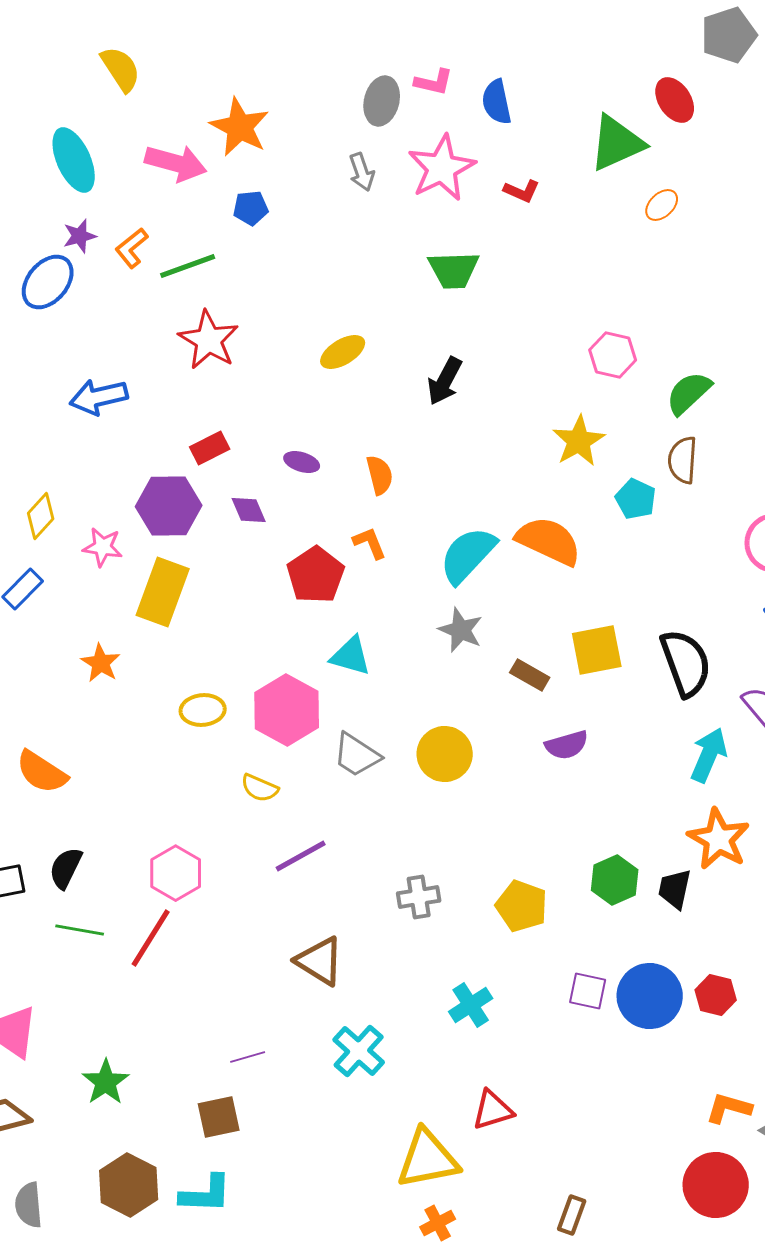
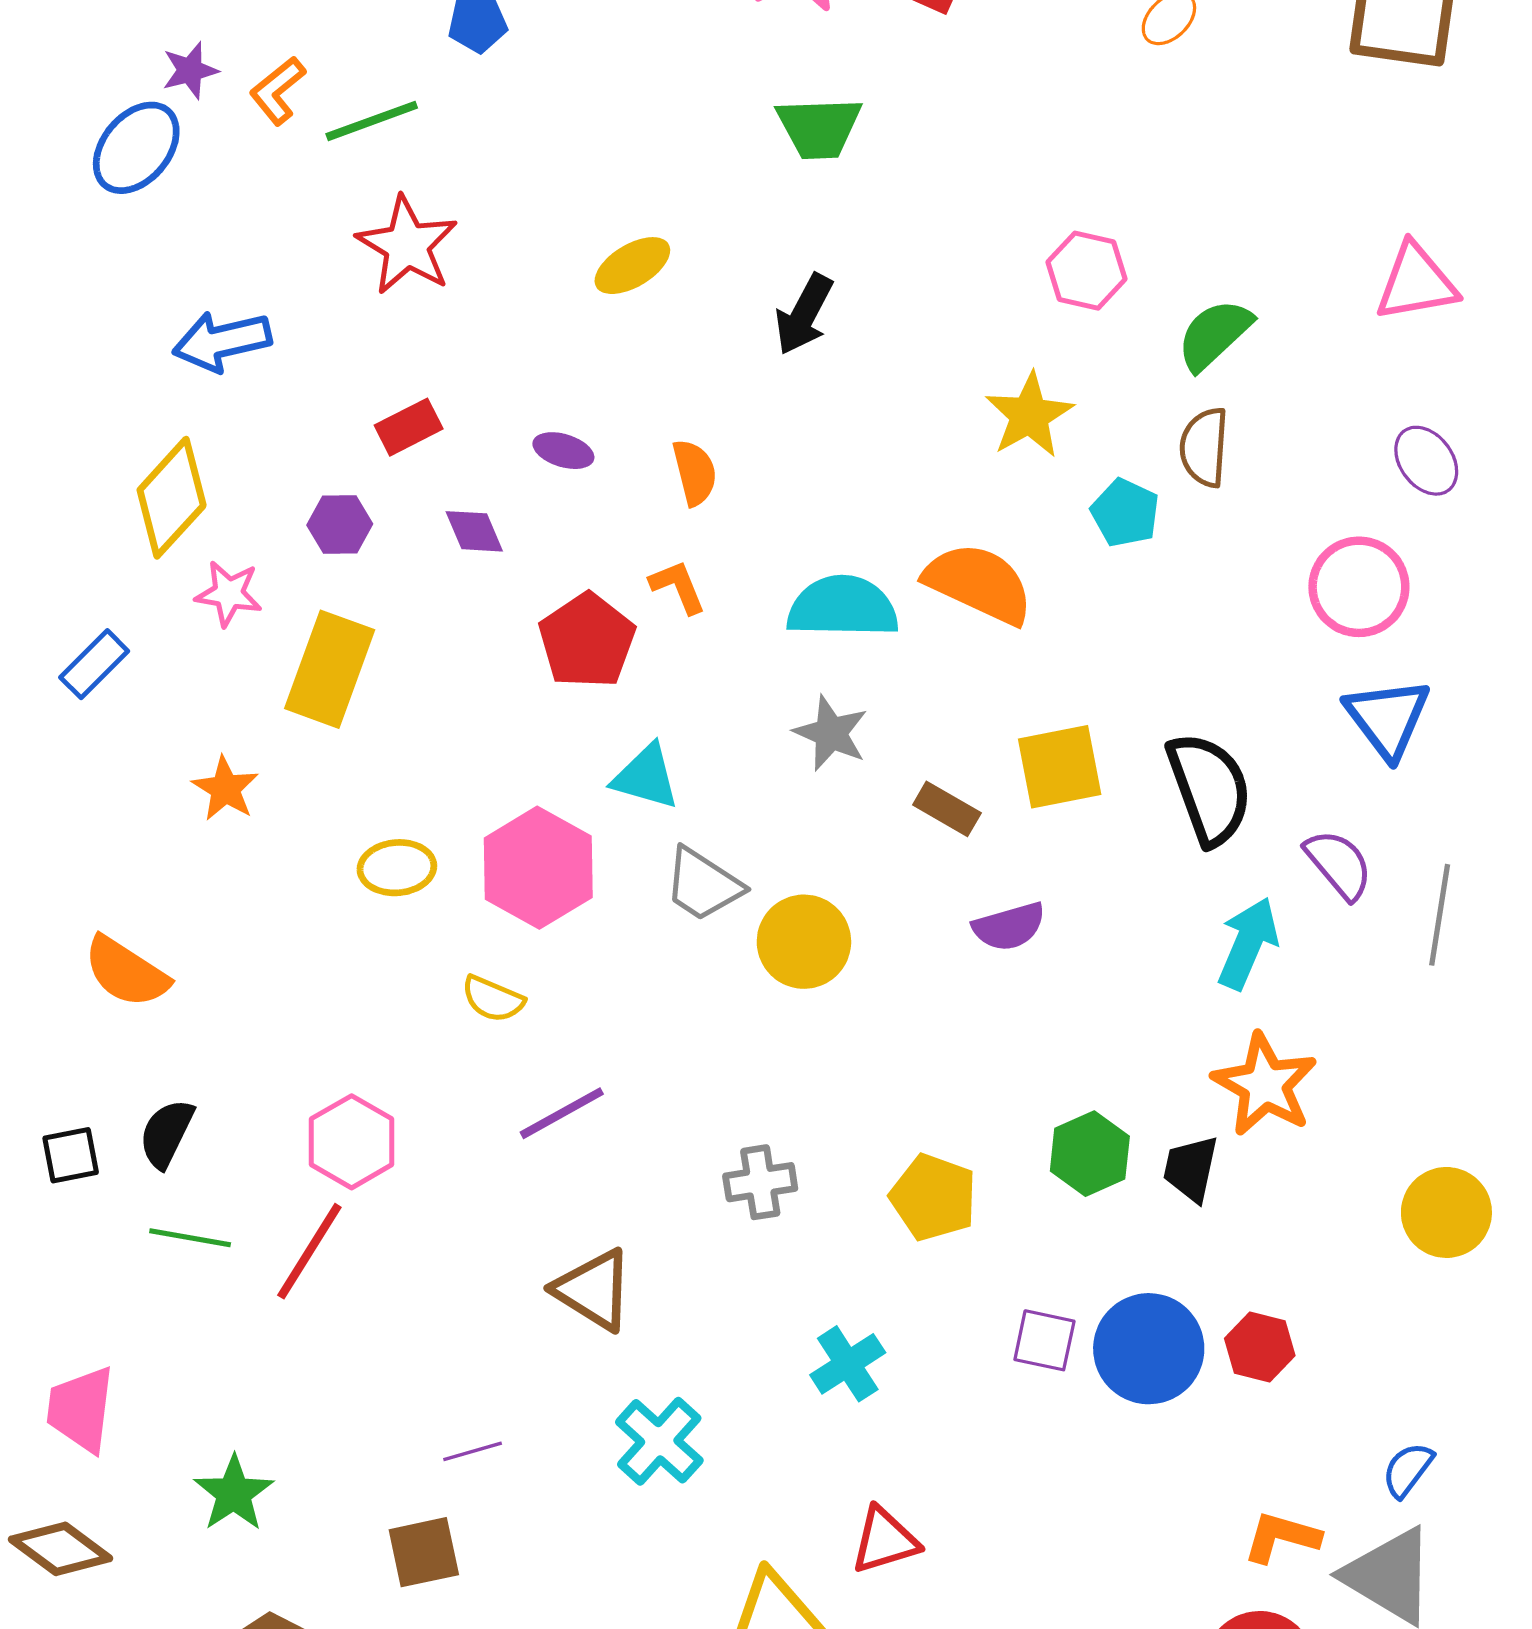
purple hexagon: (169, 506) -> (340, 525), size x0.6
yellow diamond: (41, 516) -> (172, 498), moved, size x1.5
cyan semicircle: (468, 555) -> (843, 607), turned 48
gray trapezoid: (357, 755) -> (703, 885), moved

